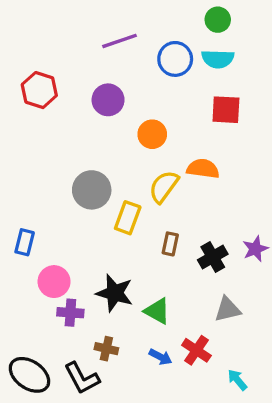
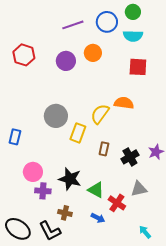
blue circle: (175, 59) -> (107, 22), moved
orange circle: (152, 134) -> (93, 53), moved
blue rectangle: (25, 242) -> (15, 137), moved
red cross: (196, 350) -> (117, 203), moved

